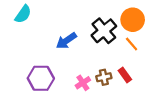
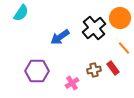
orange line: (132, 44) -> (124, 48), moved
pink cross: (83, 83) -> (72, 83), moved

